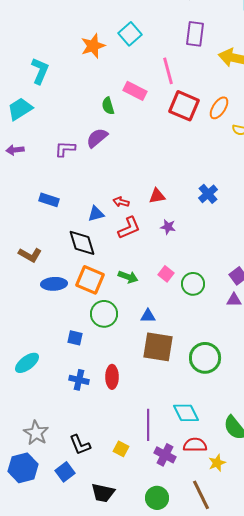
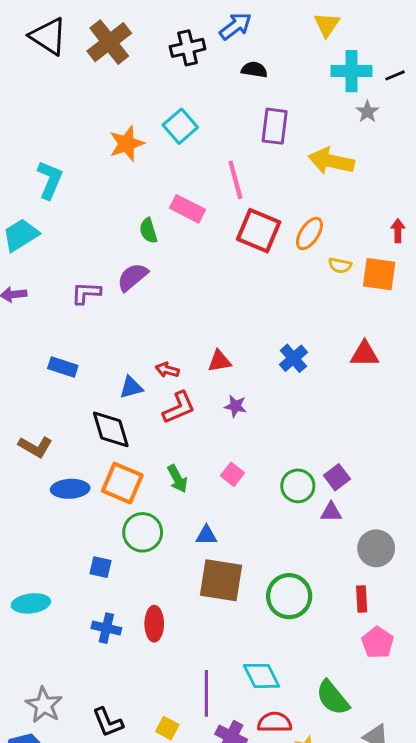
green arrow: (128, 277) -> (177, 479), turned 42
green circle: (193, 284) -> (298, 486), moved
cyan ellipse: (27, 363) -> (31, 603), turned 30

